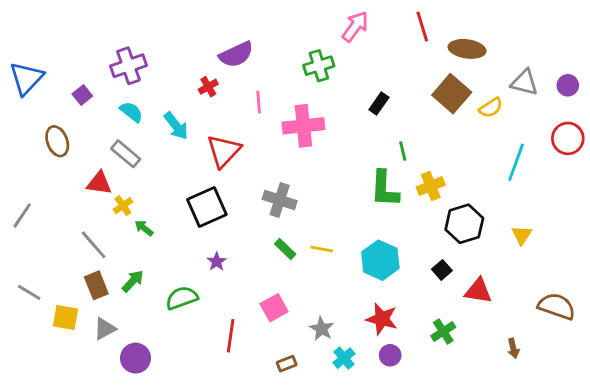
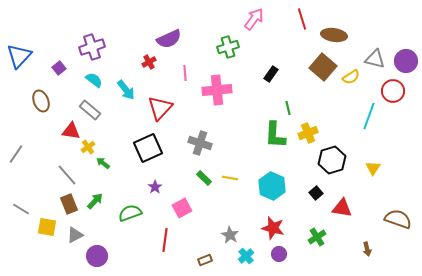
purple circle: (568, 85) -> (406, 61), size x1.5
red circle: (568, 138) -> (393, 91), moved
pink square: (274, 308) -> (182, 208), moved

